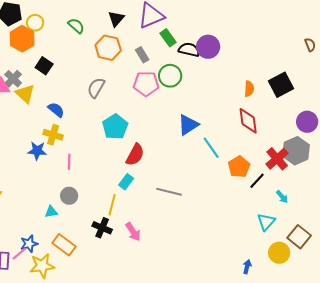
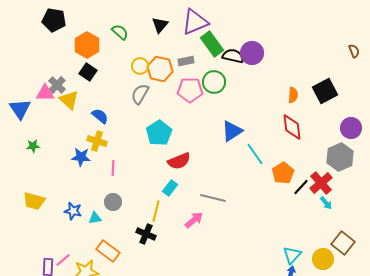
yellow circle: (35, 23) -> (140, 66), moved
green rectangle: (168, 38) -> (212, 44), size x1.4
orange hexagon: (22, 39) -> (87, 45), moved
orange hexagon: (108, 48) -> (160, 69), moved
gray rectangle: (142, 55) -> (186, 61), turned -70
red semicircle: (135, 155) -> (179, 161), turned 40
red cross: (277, 159) -> (321, 183), moved
cyan triangle: (266, 222) -> (292, 255), moved
pink arrow: (133, 232) -> (194, 220), moved, turned -96
blue star: (29, 244) -> (73, 211), moved, turned 30

